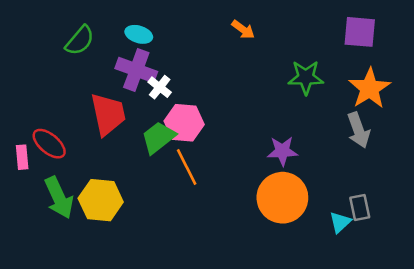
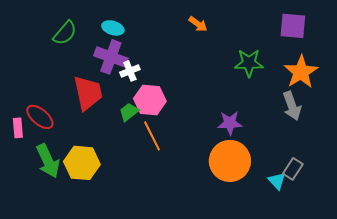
white cross: (160, 87) -> (130, 71), turned 30
green trapezoid: (158, 138) -> (129, 112), size x0.7
gray rectangle: (360, 207) -> (293, 169), turned 45
cyan triangle: (340, 222) -> (277, 181), turned -30

